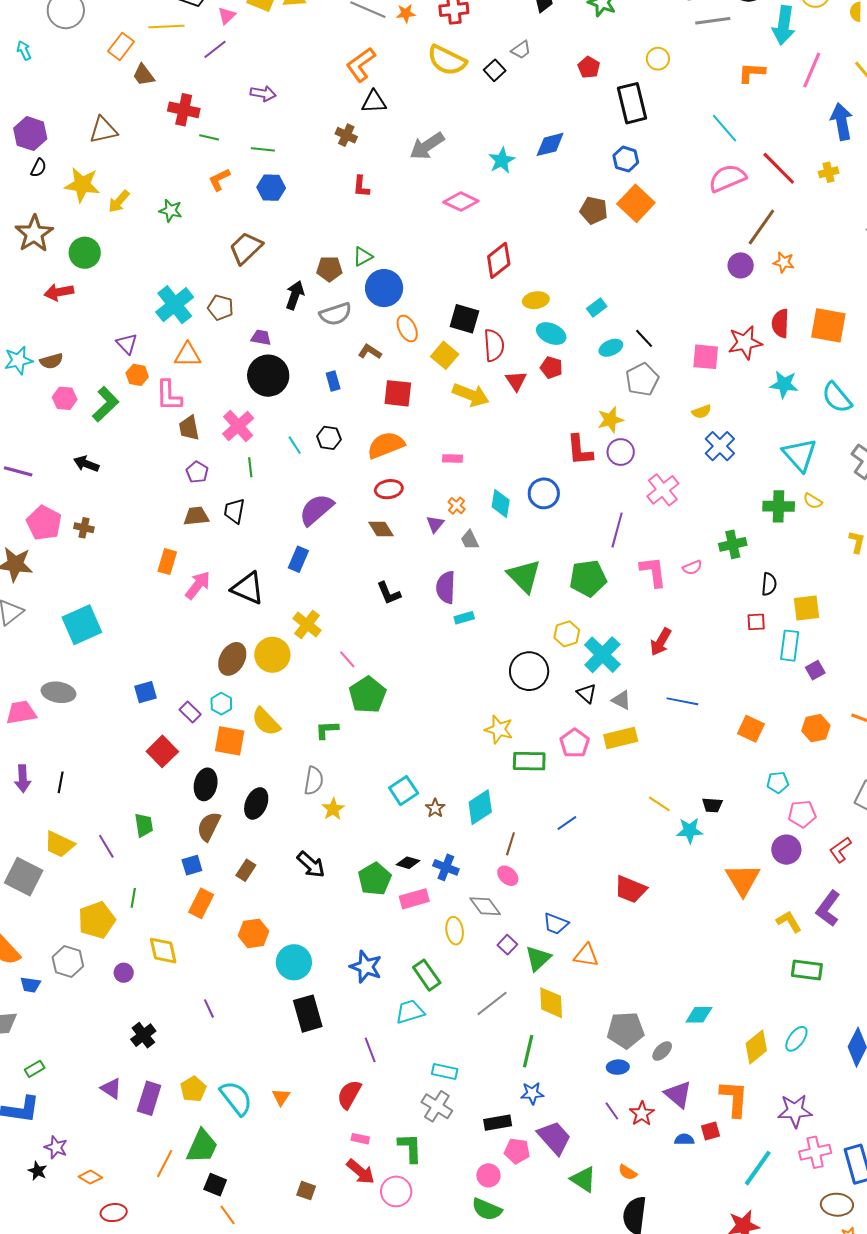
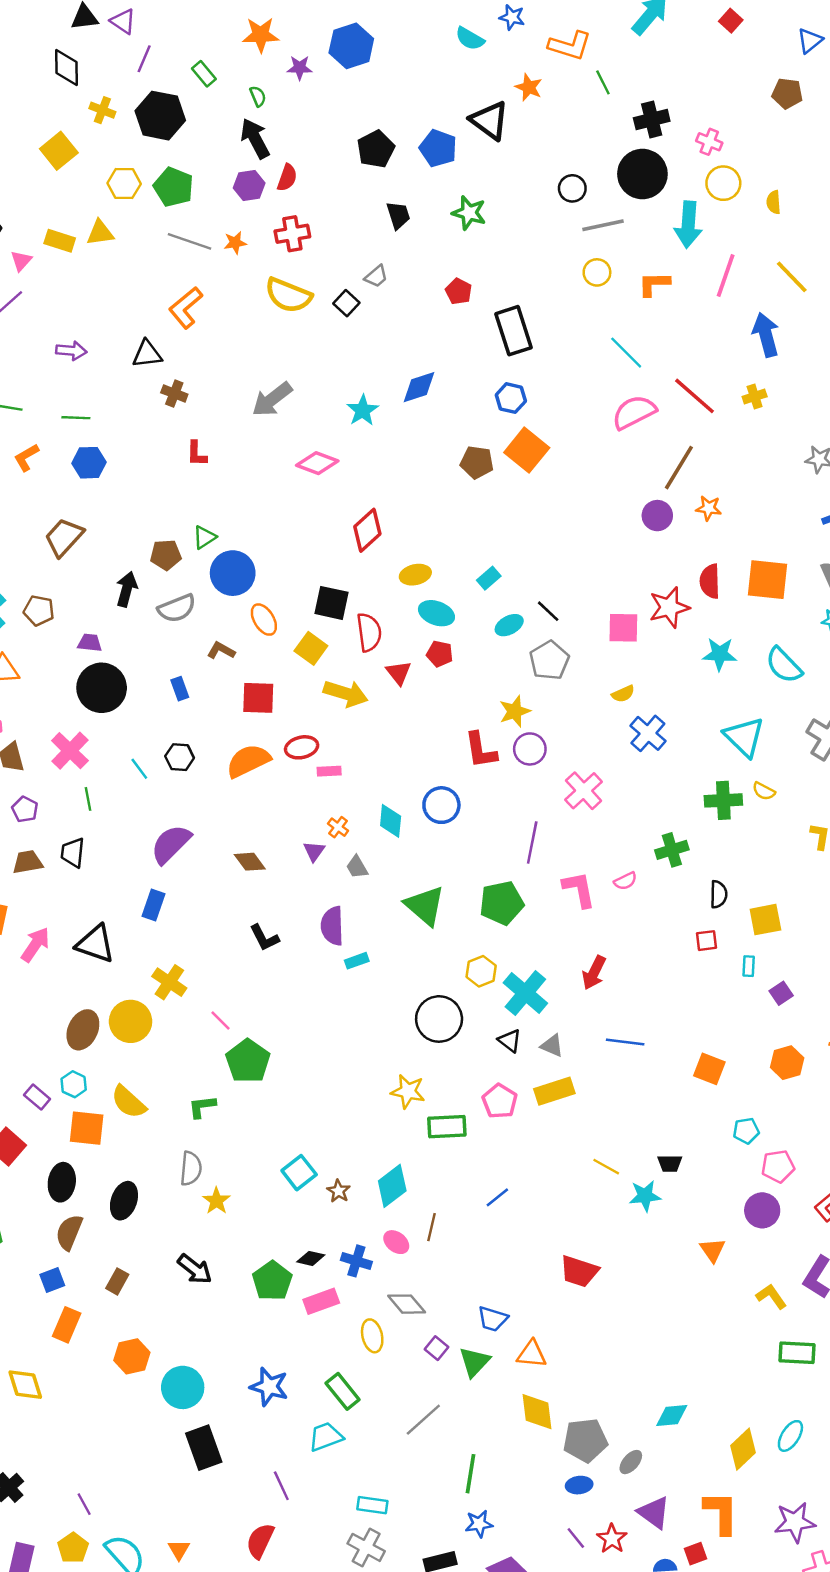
yellow circle: (658, 59) -> (597, 272), moved
black triangle: (374, 102) -> (147, 354), moved
red ellipse: (389, 489) -> (302, 747), moved
cyan rectangle: (790, 646) -> (749, 966), size x0.6
pink ellipse: (508, 876) -> (396, 1242), moved
orange triangle: (743, 880) -> (713, 1250), size x0.6
yellow diamond: (551, 1003) -> (537, 1412), moved
purple line: (209, 1009) -> (84, 1504), moved

